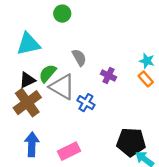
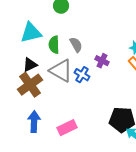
green semicircle: (48, 73) -> (54, 45), moved, turned -42
blue cross: (86, 103) -> (82, 75), moved

